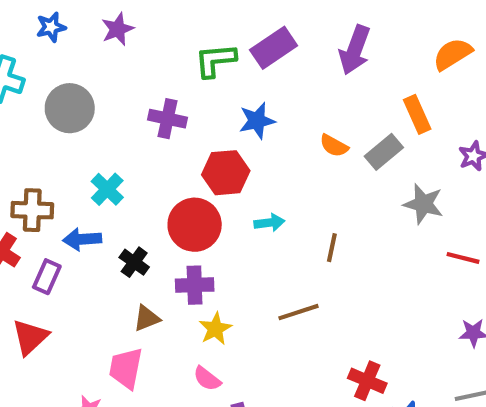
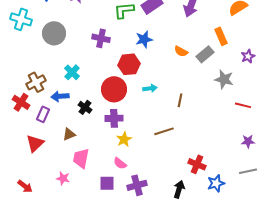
brown cross: (32, 210) -> (36, 82), turned -30
brown triangle: (147, 318) -> (69, 134), moved

